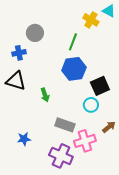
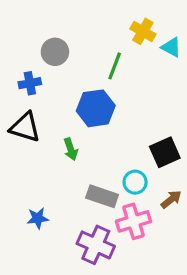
cyan triangle: (109, 11) -> (171, 47), moved
blue hexagon: (74, 69) -> (96, 108), moved
black square: (100, 86) -> (165, 152), moved
cyan circle: (91, 105) -> (135, 182), moved

